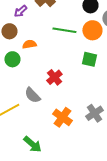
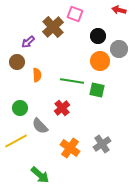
green line: (64, 30) -> (72, 81), moved
orange semicircle: (29, 44) -> (37, 75), turned 96
green circle: (12, 59) -> (20, 108), moved

